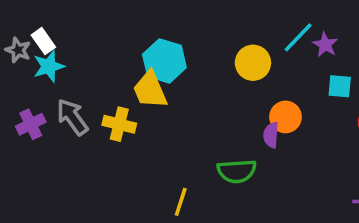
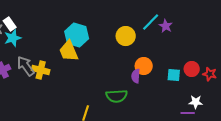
cyan square: (340, 86) -> (174, 75), moved
yellow cross: (119, 124) -> (41, 70), moved

